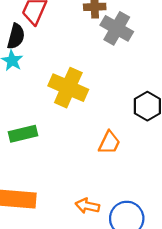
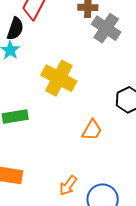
orange arrow: (87, 206) -> (68, 185), turned -70

